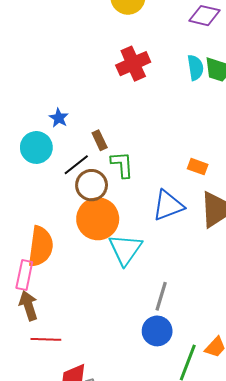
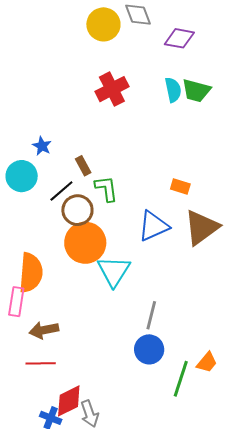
brown arrow: (28, 306) -> (44, 330), moved, turned -80

